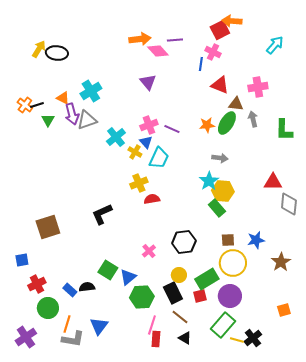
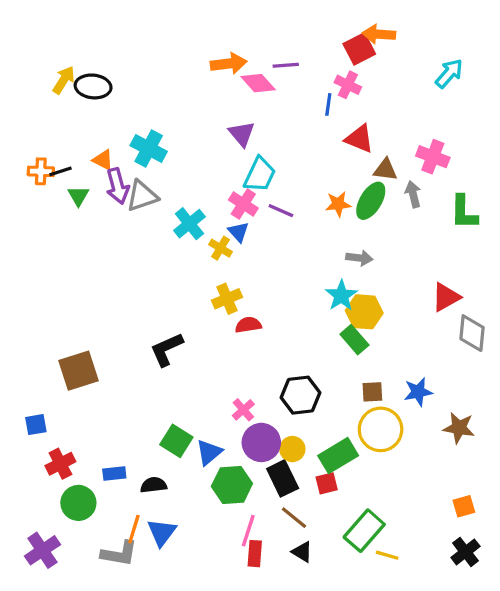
pink cross: (258, 87) -> (433, 157), moved, turned 30
cyan cross: (91, 91) -> (149, 149), turned -30
orange cross: (25, 105) -> (41, 171), turned -35
pink cross: (149, 125) -> (243, 204), turned -36
cyan trapezoid: (159, 158) -> (260, 175), moved
red triangle: (273, 182) -> (446, 297), turned -30
brown star: (281, 262) -> (459, 428), turned -30
black semicircle: (87, 287) -> (154, 485), moved
blue rectangle: (70, 290) -> (114, 474), turned -48
purple circle: (230, 296) -> (261, 442), moved
orange line: (67, 324) -> (134, 529), moved
black cross: (253, 338) -> (465, 552), moved

